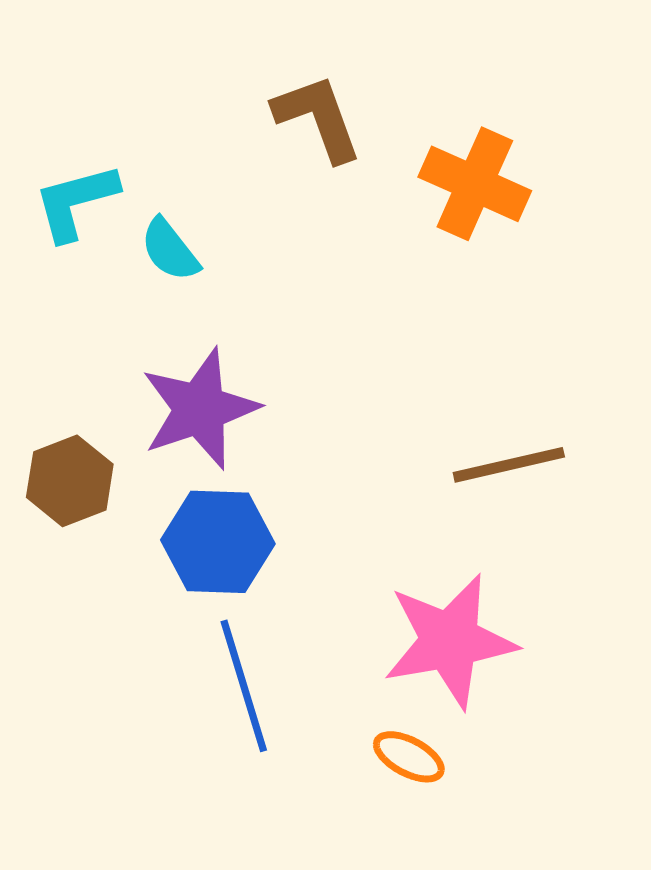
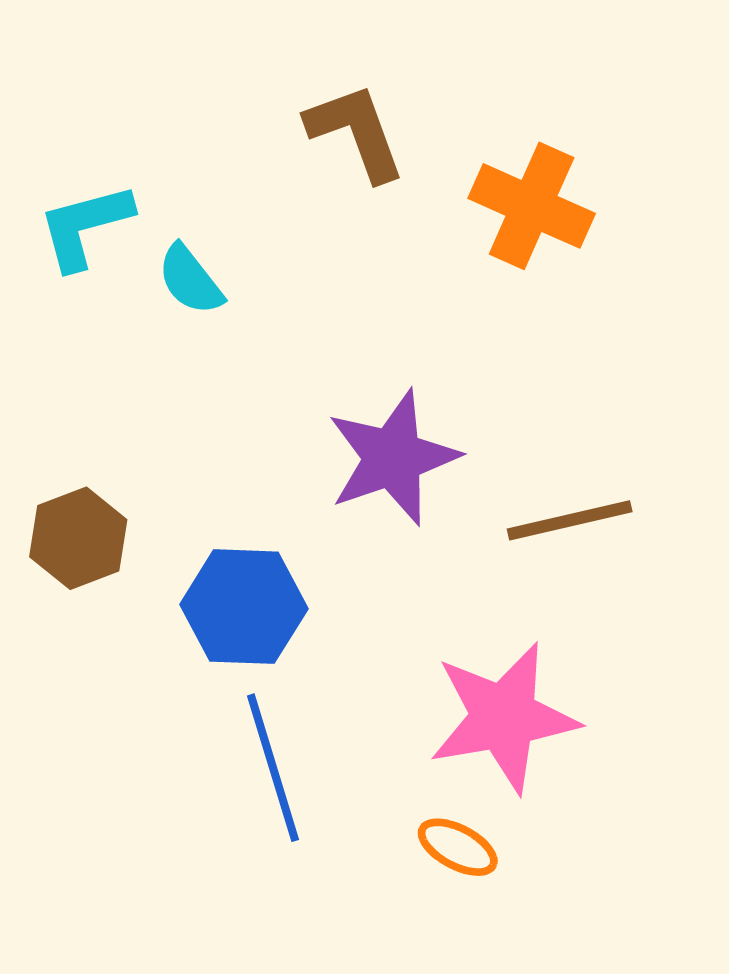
purple star: (200, 409) -> (393, 458), moved

